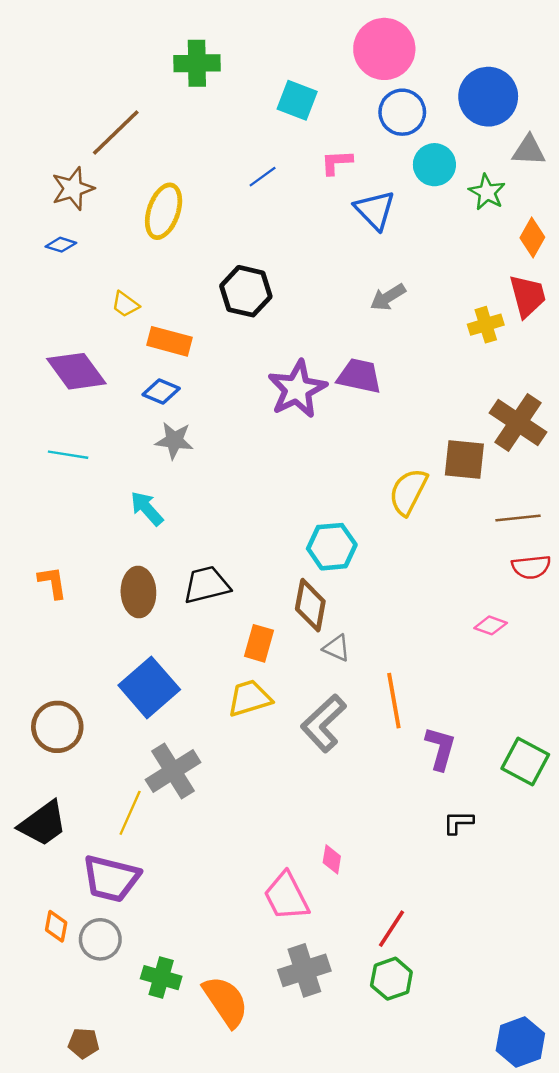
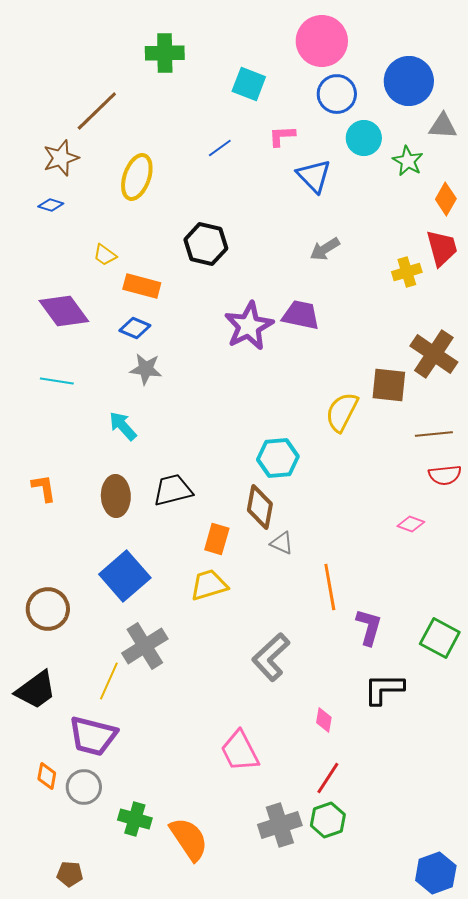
gray L-shape: (323, 723) -> (271, 657), moved
black L-shape: (458, 822) -> (384, 689), size x1.6
pink diamond: (332, 859) -> (324, 720), moved
gray cross: (304, 970) -> (280, 825), moved

